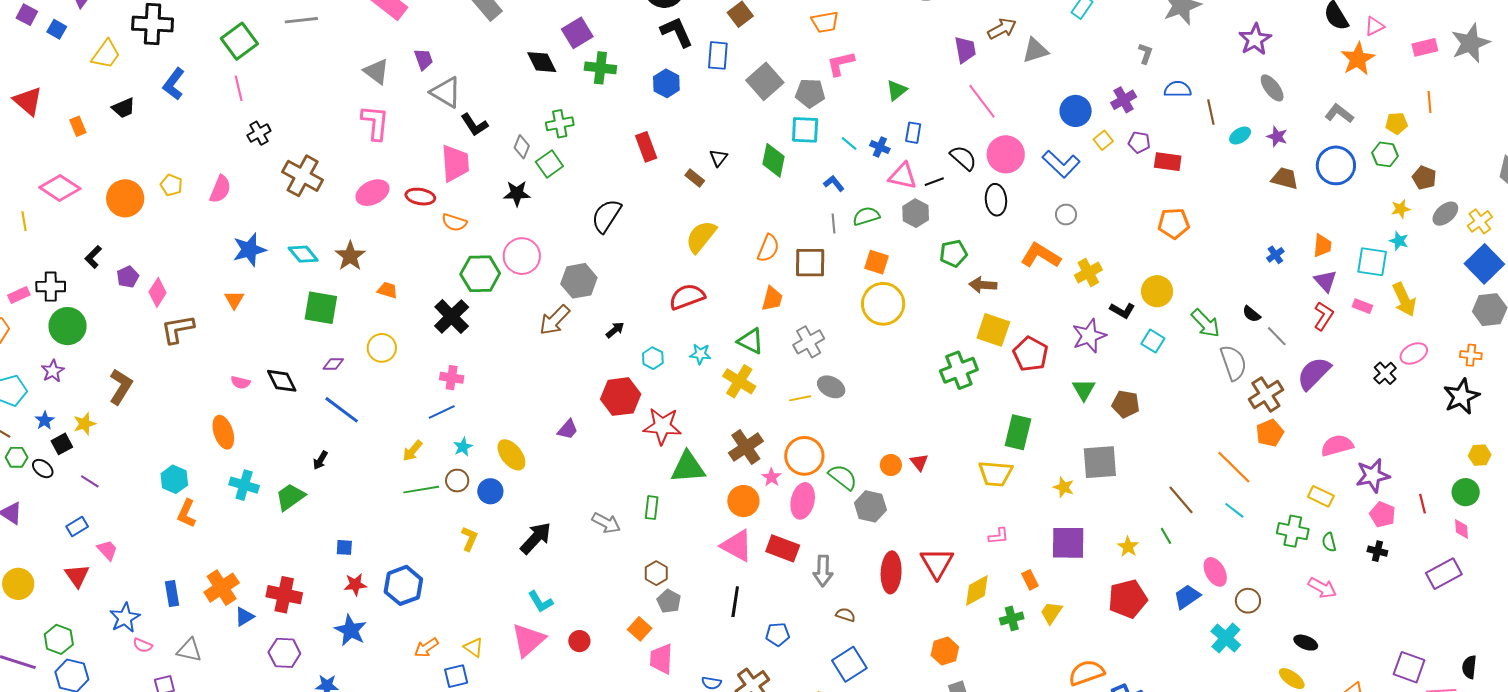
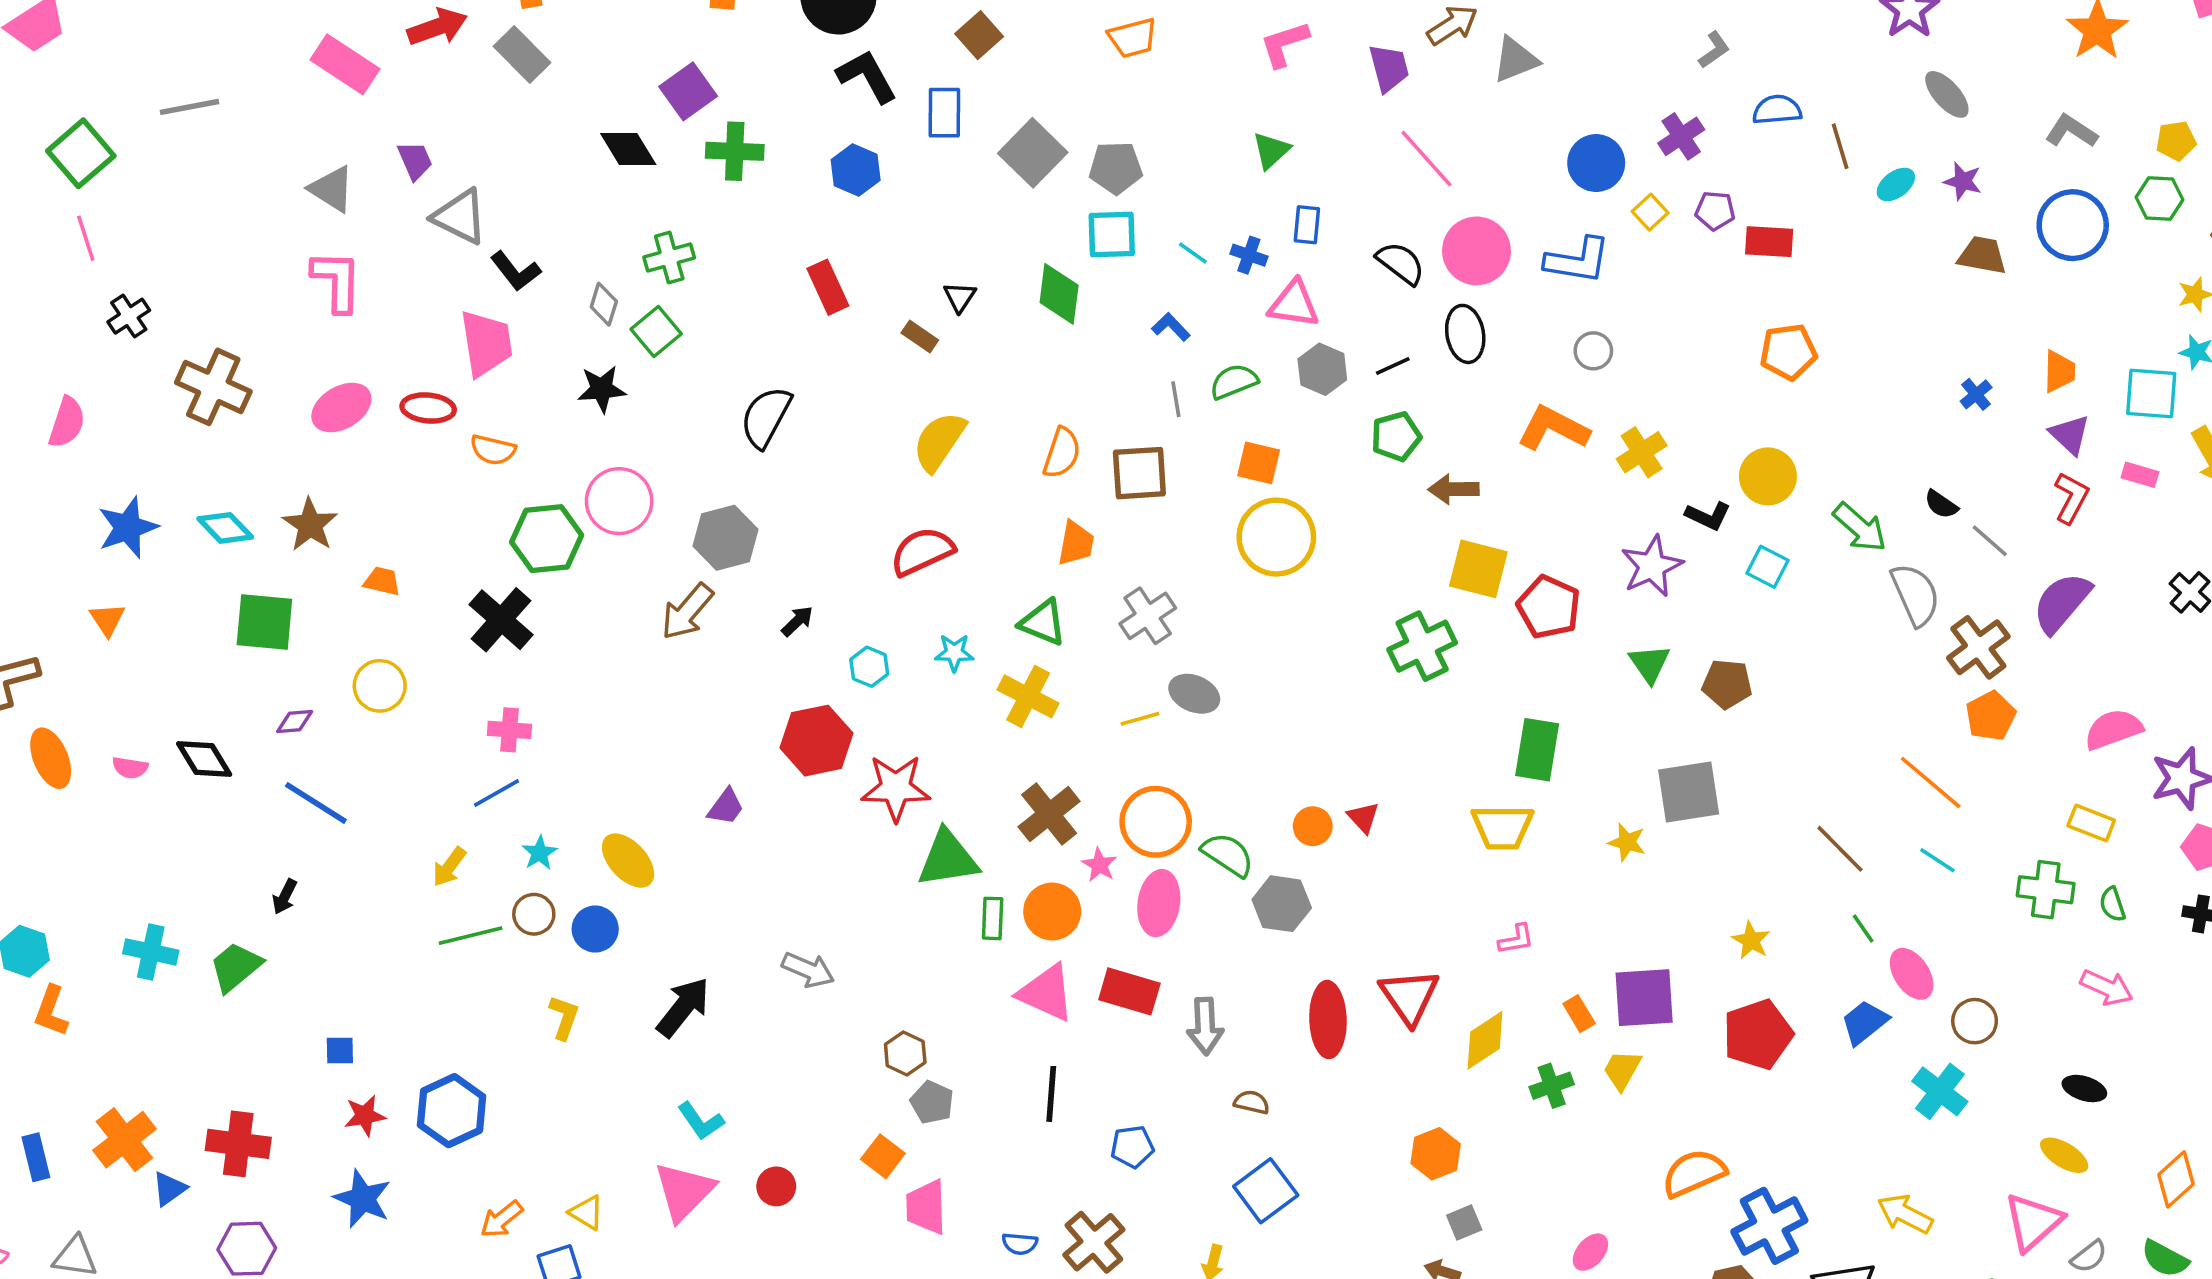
gray L-shape: (1145, 53) -> (1714, 50), turned 40
pink L-shape: (841, 64) -> (1284, 44), moved
blue L-shape: (1061, 164) -> (1578, 260), turned -30
black line: (934, 182) -> (1393, 366), moved
orange ellipse: (223, 432) -> (51, 758), moved
green rectangle: (652, 508) -> (993, 918), moved
green line: (1166, 536) -> (1863, 928), moved
purple square: (1068, 543) -> (1644, 998), moved

